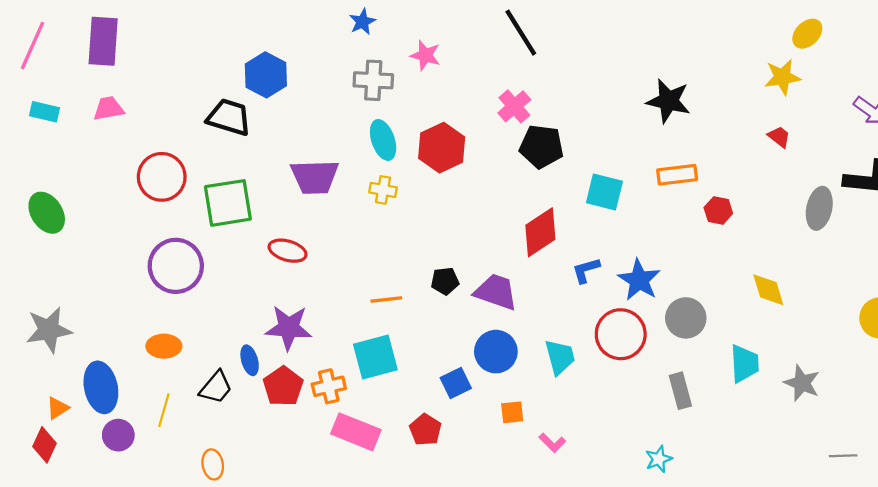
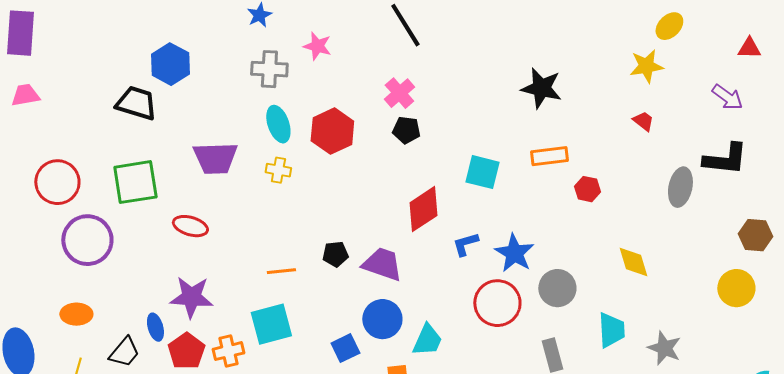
black pentagon: (541, 146) -> (406, 130), moved, size x0.7
red circle: (162, 177) -> (57, 182), moved
cyan trapezoid: (560, 357) -> (427, 340), moved, turned 39

